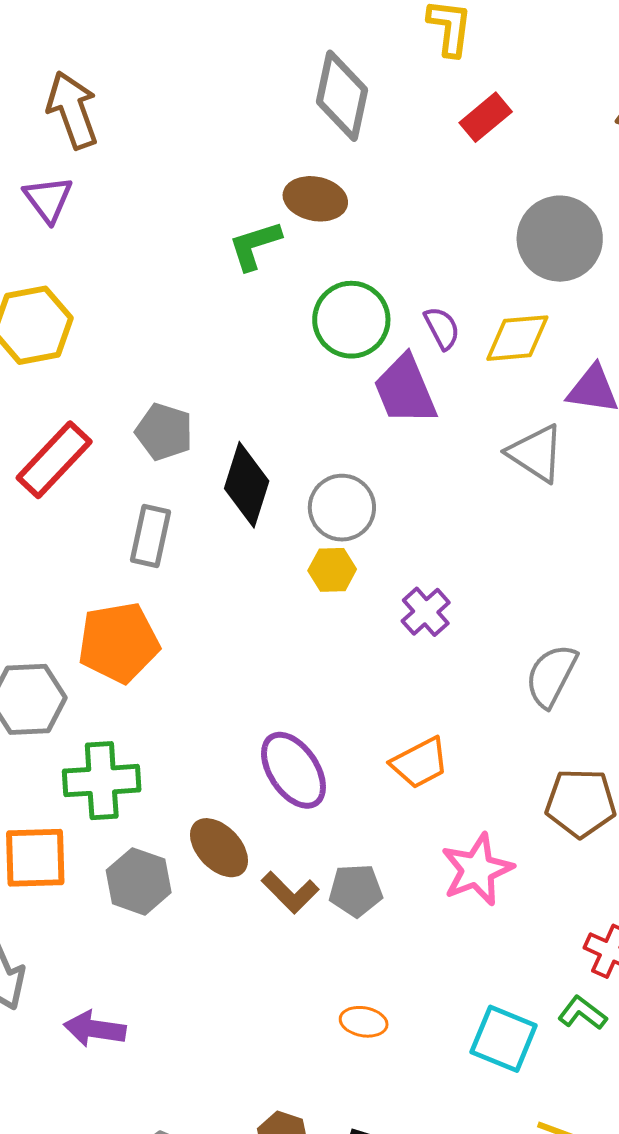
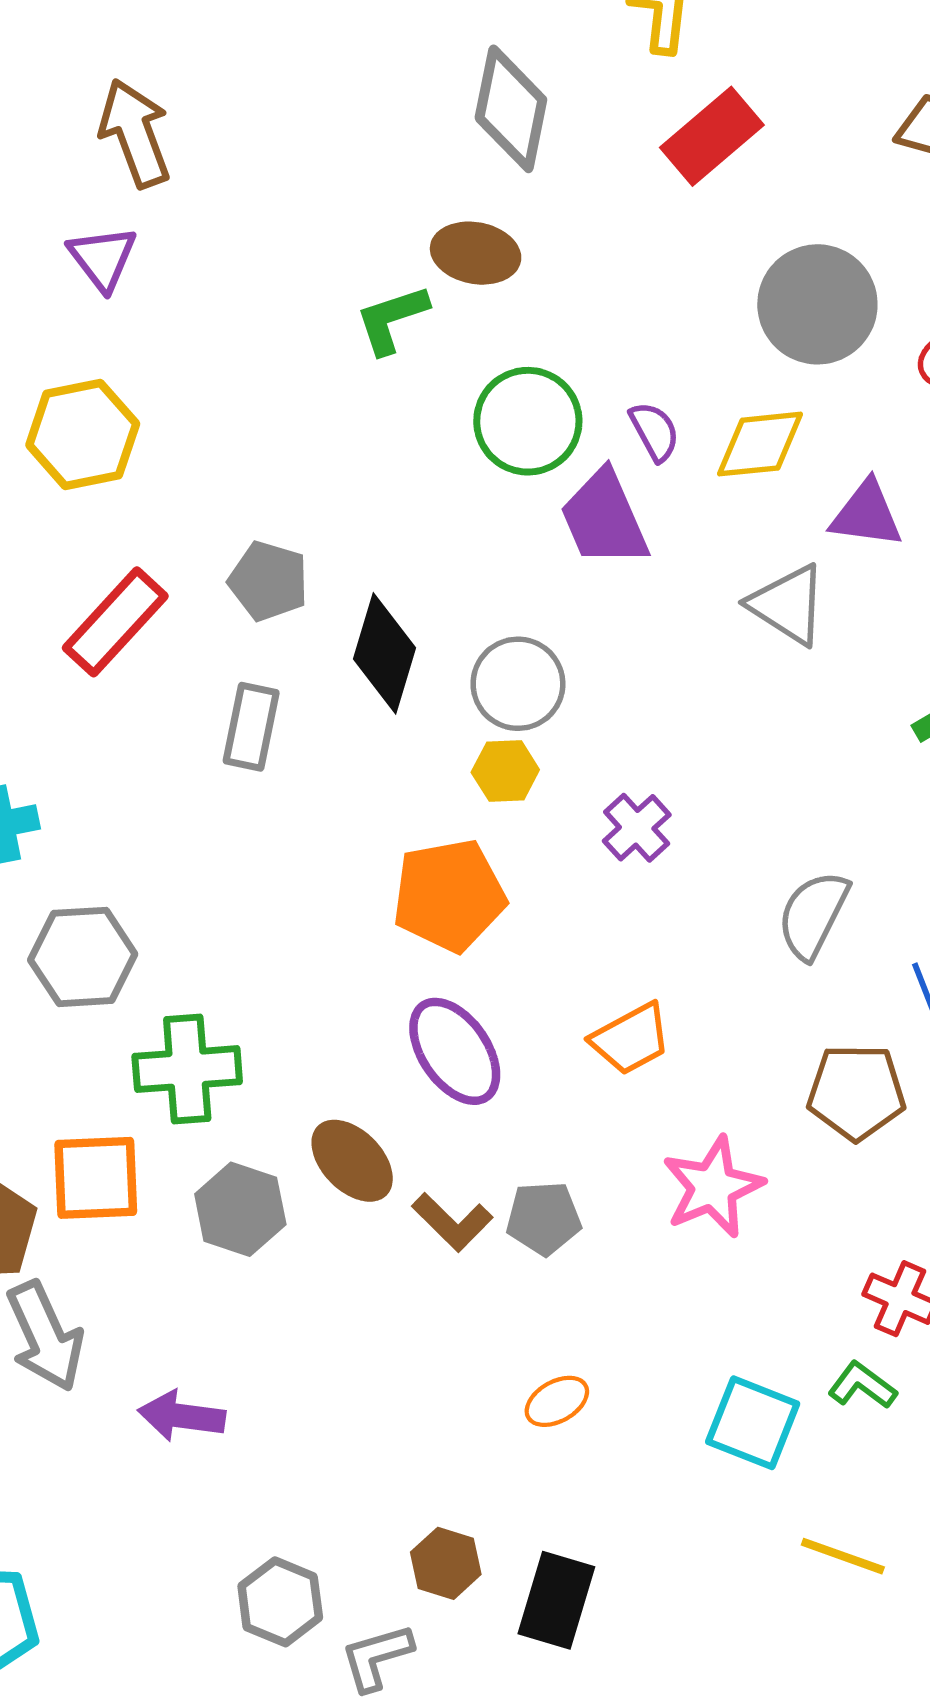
red rectangle: (486, 117) -> (712, 136), size x1.4
orange pentagon: (119, 643) -> (449, 895), moved
orange ellipse: (364, 1022) -> (557, 1401), turned -39

